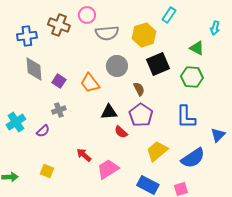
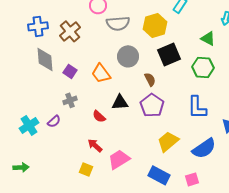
brown cross: (59, 25) -> (70, 31), moved, turned 30
cyan cross: (16, 122) -> (29, 125), moved
red semicircle: (121, 132) -> (99, 116), moved
yellow square: (47, 171) -> (86, 169), moved

